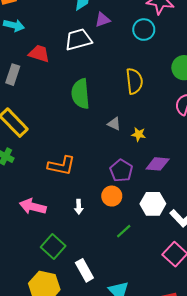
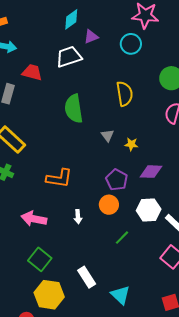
gray triangle: (114, 124) -> (107, 135), turned 32
green square: (53, 247) -> (40, 259), moved

